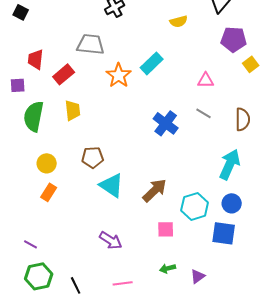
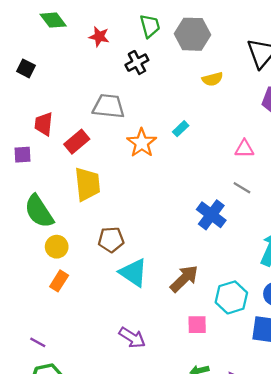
cyan rectangle: (152, 63) -> (181, 129), size x0.6
yellow trapezoid: (73, 110) -> (87, 184), size x1.4
green semicircle: (34, 116) -> (39, 211), moved, turned -44
blue cross: (166, 123) -> (211, 215), moved

